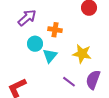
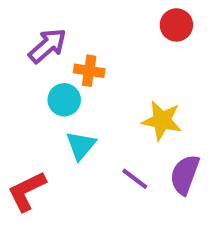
orange cross: (55, 30) -> (89, 71), moved
cyan triangle: (50, 56) -> (81, 145), moved

